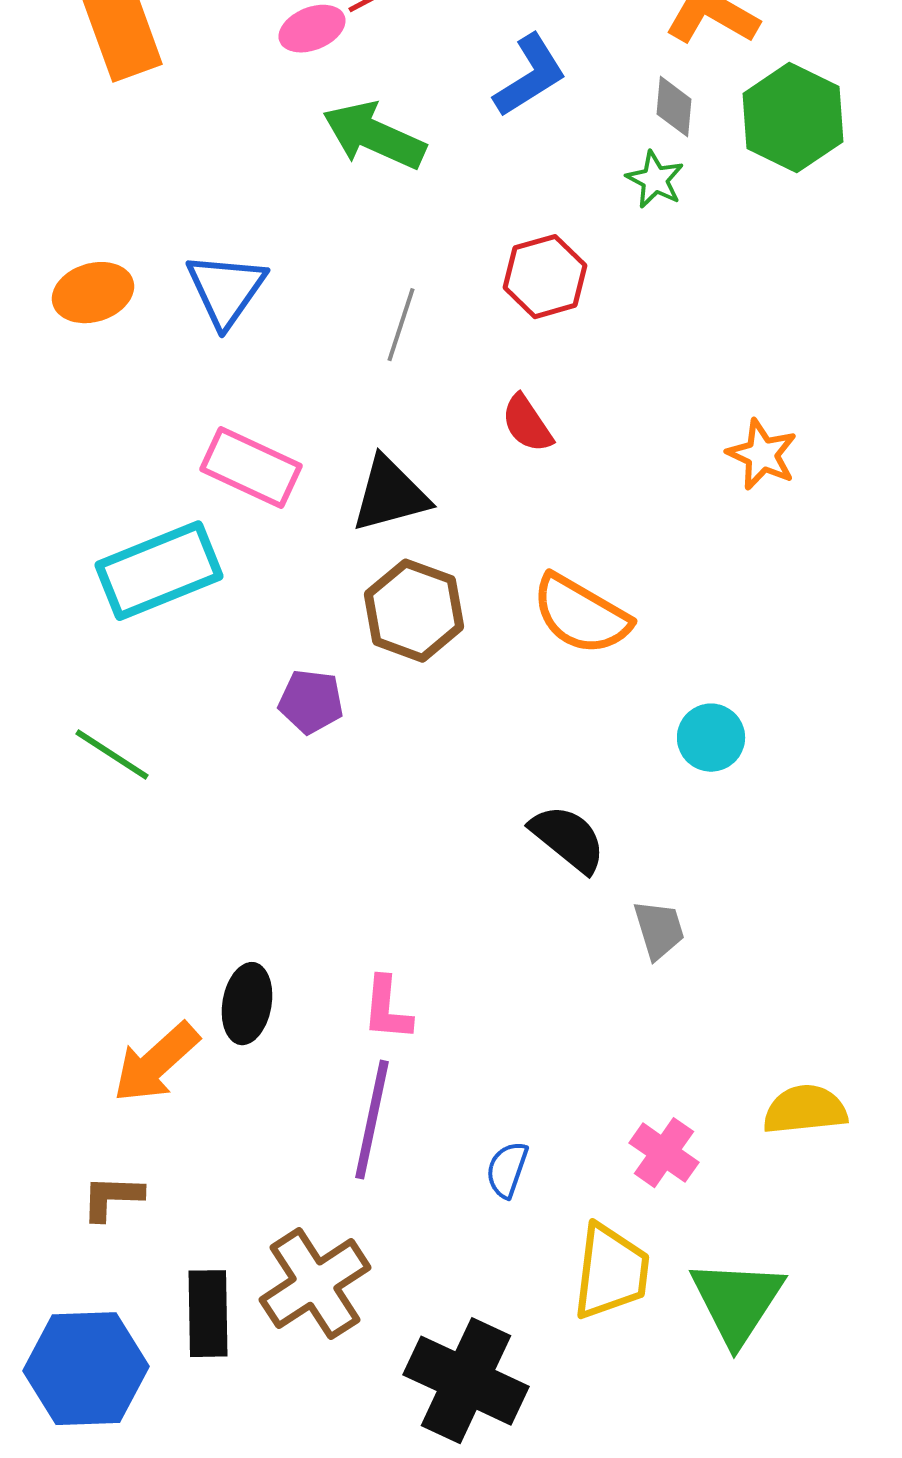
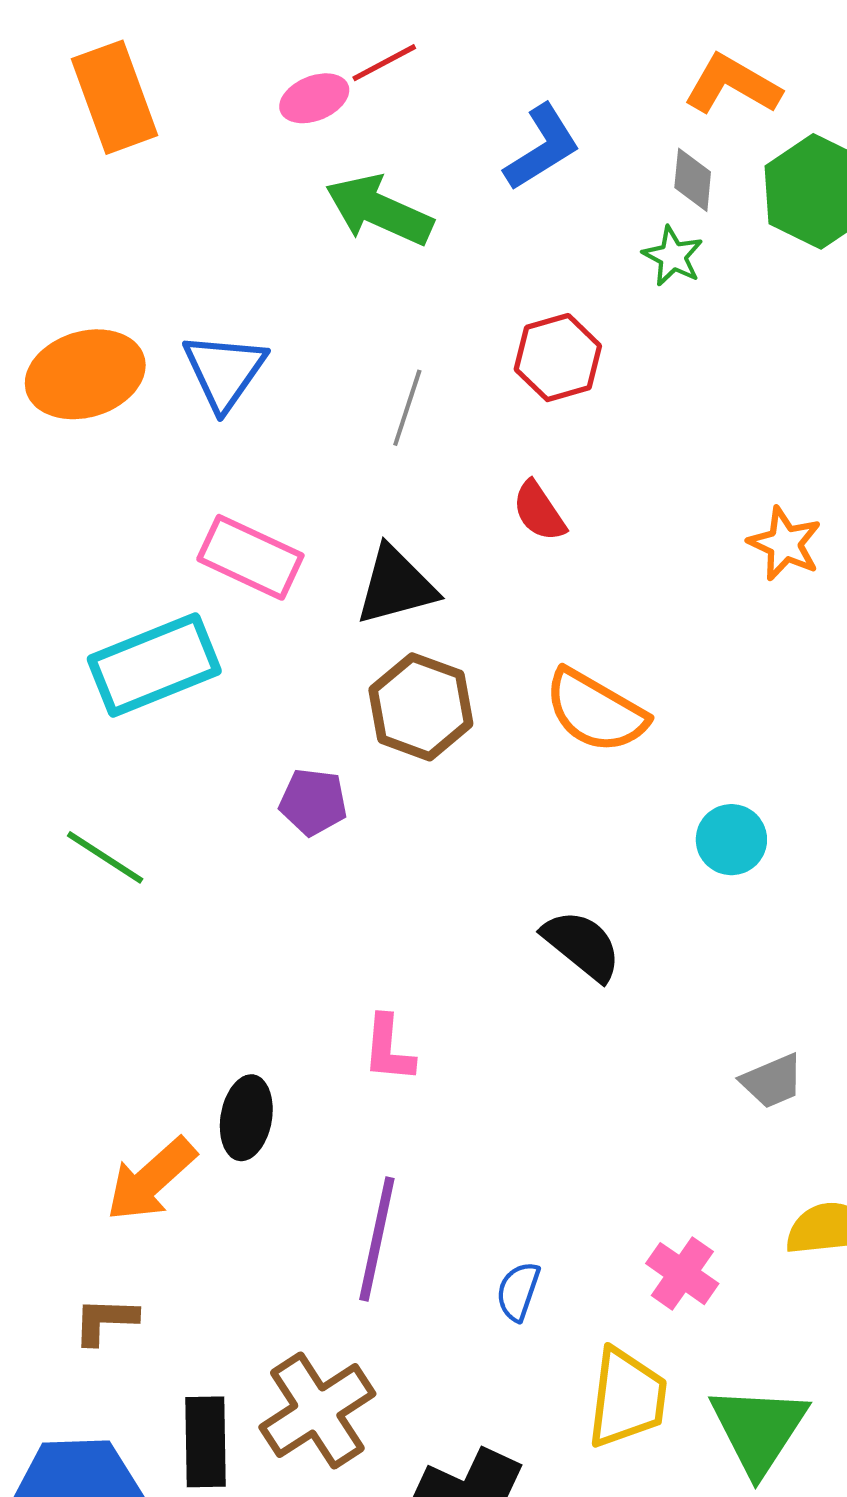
orange ellipse: (93, 293) -> (85, 374), size x1.4
gray trapezoid: (659, 930) -> (772, 1081), moved, turned 84
pink L-shape: (387, 1009) -> (388, 1049), moved

